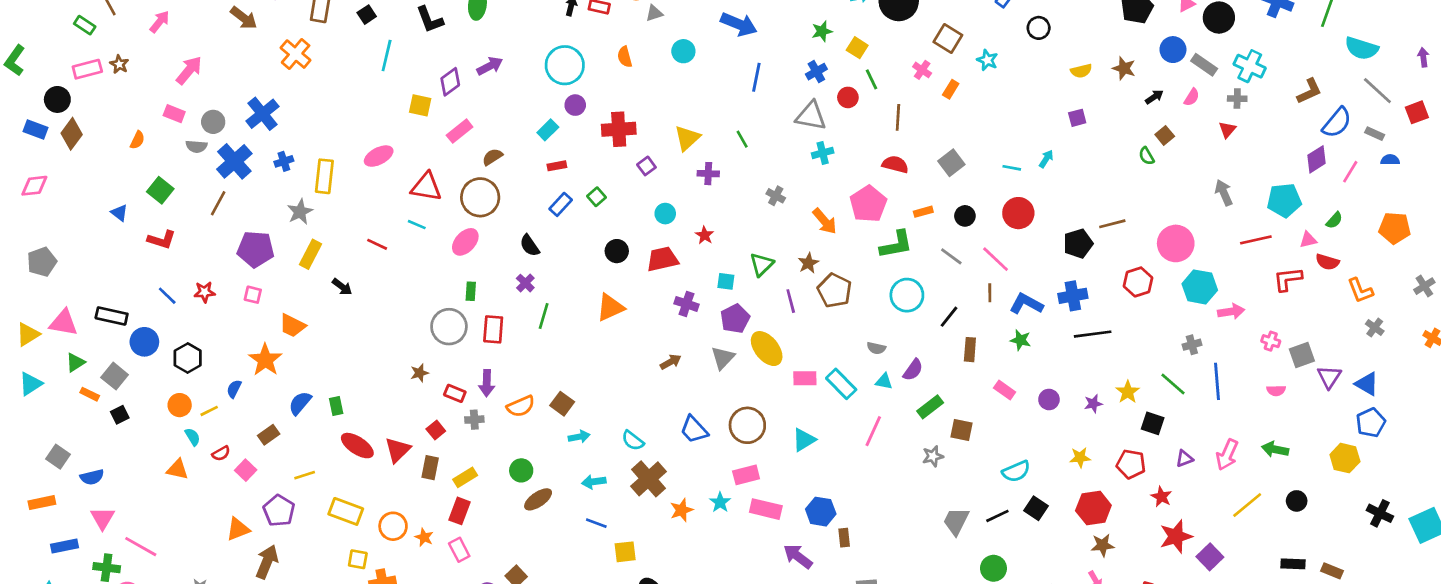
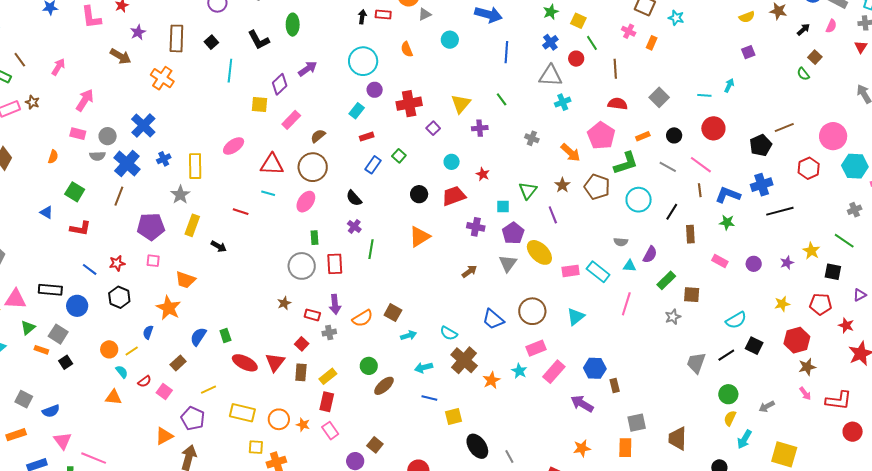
brown pentagon: (835, 290) -> (597, 187), moved
black hexagon: (188, 358) -> (119, 297), moved
pink rectangle: (766, 509) -> (554, 372), turned -55

